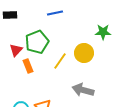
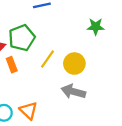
yellow circle: (84, 53) -> (74, 64), moved

